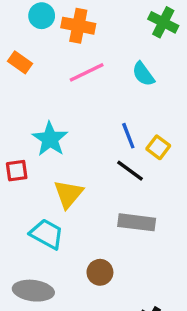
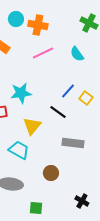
blue line: (128, 136) -> (68, 91), turned 63
cyan star: (50, 139) -> (21, 93), turned 30
black line: (130, 171) -> (58, 112), moved

